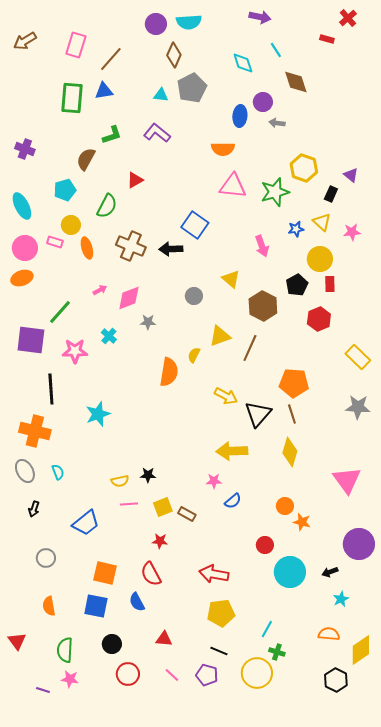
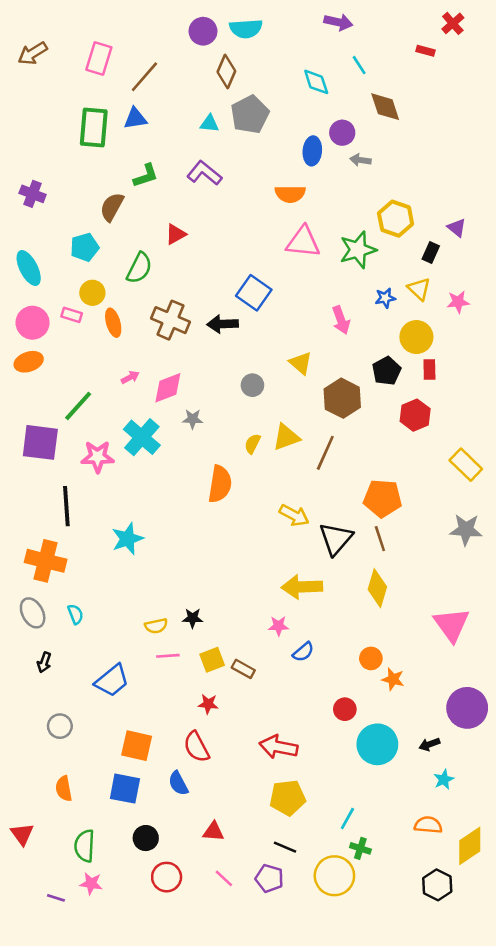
cyan cross: (109, 336) -> (142, 437), size x1.8
yellow semicircle: (194, 355) -> (252, 444), moved

